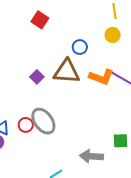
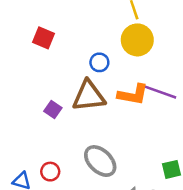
yellow circle: (113, 35) -> (137, 40), size x1.6
gray ellipse: (43, 121) -> (100, 161), moved

